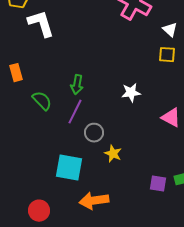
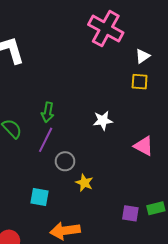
white triangle: (170, 30) -> (143, 56), turned 42
cyan square: (69, 168) -> (39, 197), size x0.7

